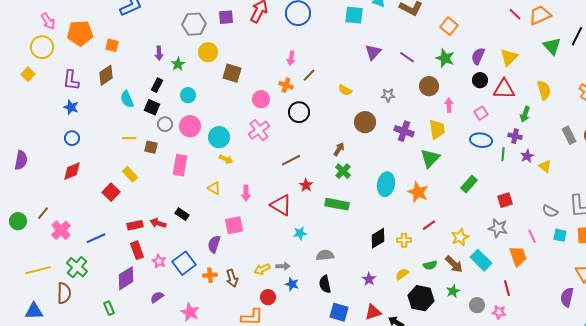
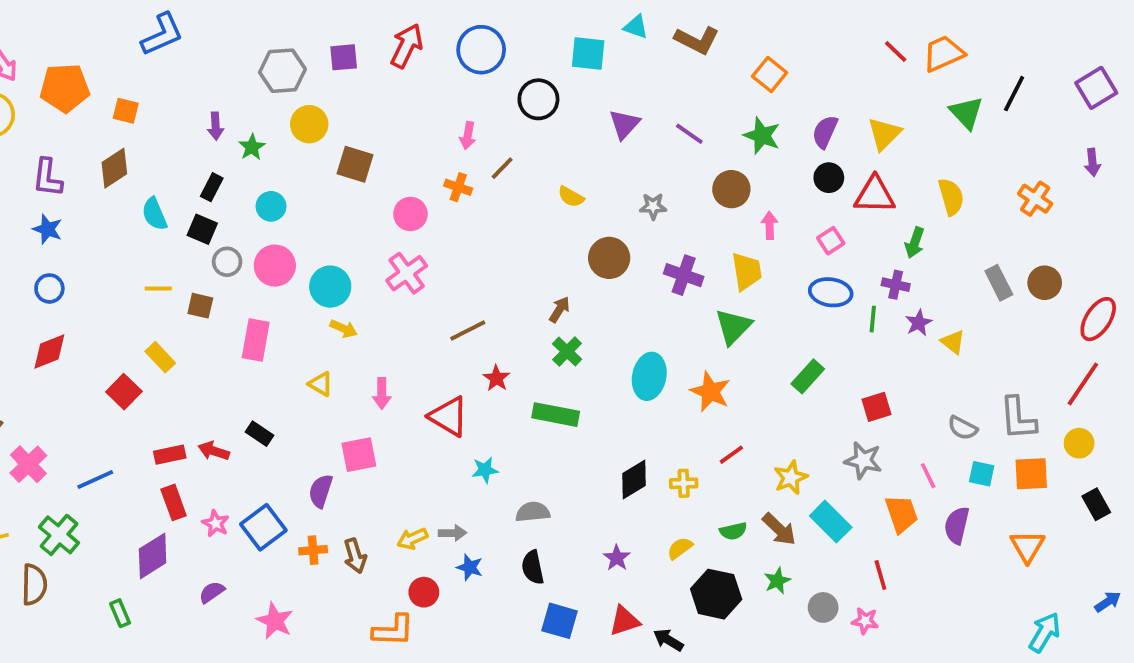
black circle: (299, 112) -> (538, 99), moved
purple semicircle: (567, 297) -> (957, 525), moved

